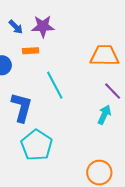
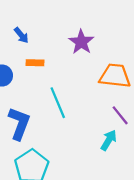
purple star: (43, 26) -> (81, 42), moved, turned 30

